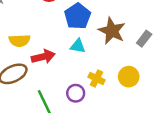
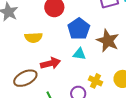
yellow semicircle: (20, 41) -> (34, 38), moved

